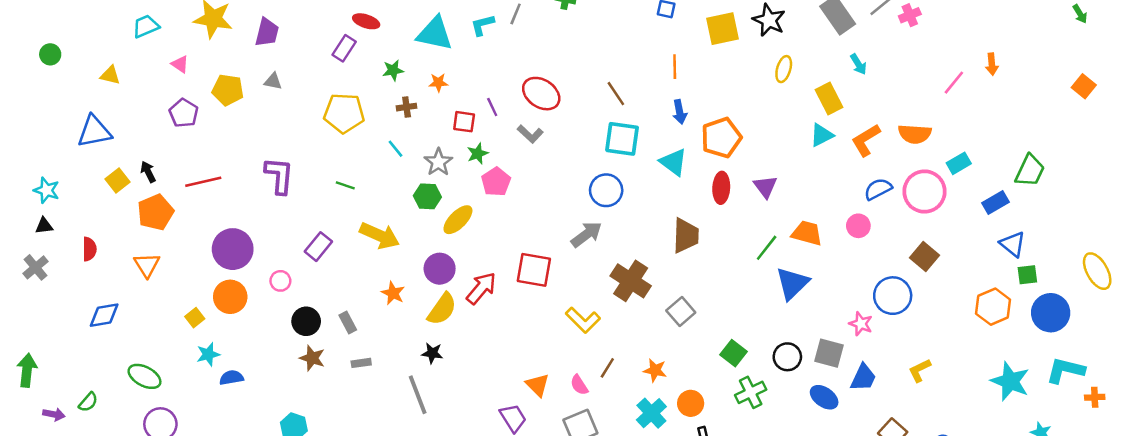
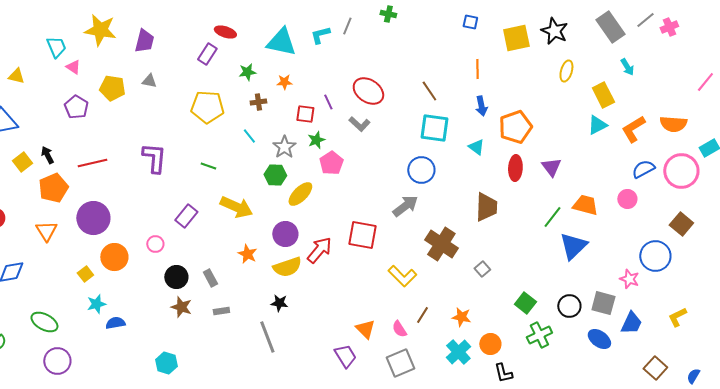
cyan trapezoid: (146, 26) -> (56, 47), moved, turned 90
cyan triangle: (673, 162) -> (476, 147), size x0.7
purple circle: (233, 249) -> (93, 218), moved
yellow semicircle: (442, 309) -> (287, 267), turned 36
gray square: (681, 312) -> (482, 269), size x0.7

